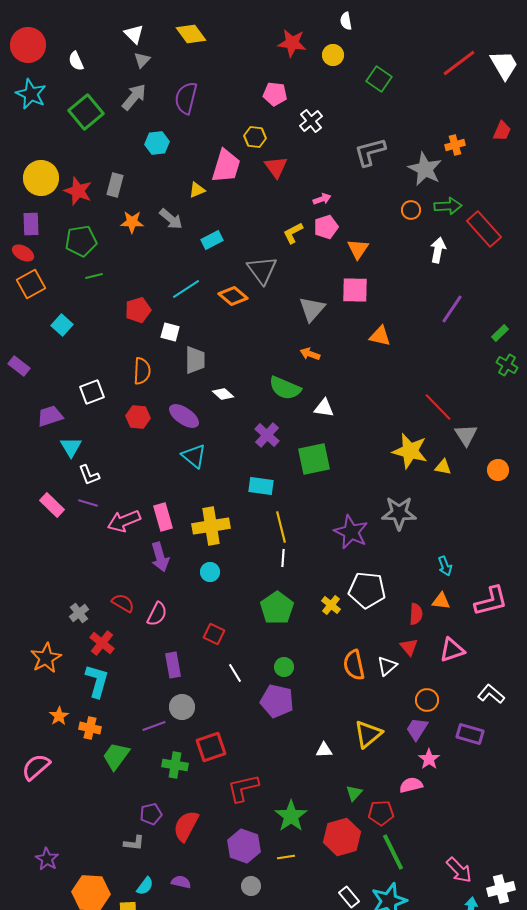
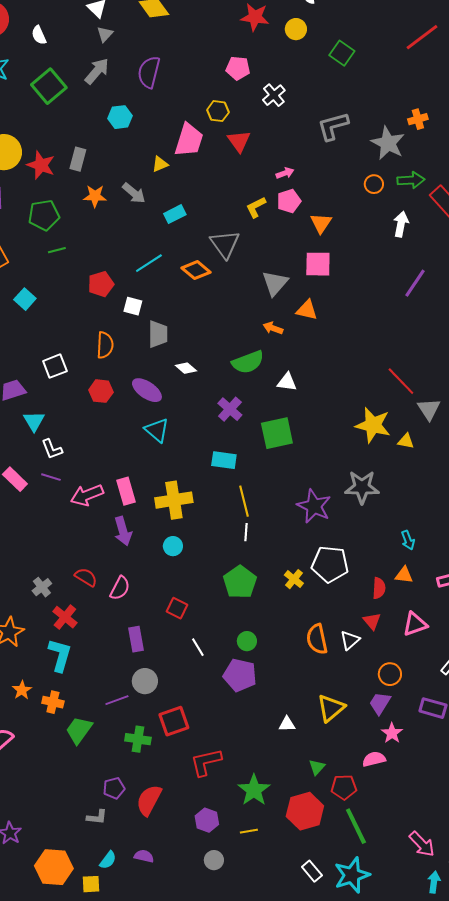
orange triangle: (380, 336) -> (307, 310), moved
green semicircle: (285, 388) -> (248, 362), turned -44
purple hexagon: (244, 846) -> (207, 820), size x0.7

